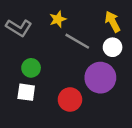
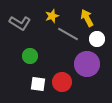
yellow arrow: (113, 22) -> (87, 18), moved
white square: (26, 92) -> (38, 84), moved

